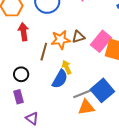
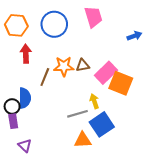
yellow arrow: (67, 67) -> (94, 101), moved
black circle: (21, 74) -> (12, 106), moved
blue semicircle: (60, 79) -> (25, 98), moved, turned -36
gray line: (83, 94) -> (77, 114), moved

